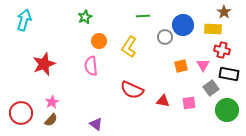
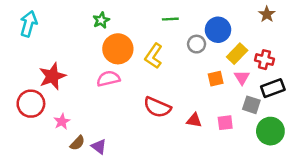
yellow rectangle: (213, 29) -> (237, 54), moved, turned -48
orange circle: (99, 41) -> (118, 49), size x1.6
pink semicircle: (91, 66) -> (108, 79), turned 84
black rectangle: (229, 74) -> (273, 88), turned -30
gray square: (211, 88) -> (251, 105), turned -35
red circle: (21, 113) -> (31, 104), moved
brown semicircle: (51, 120) -> (77, 143), moved
purple triangle: (96, 124) -> (99, 147), moved

